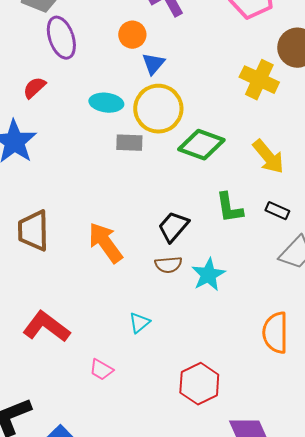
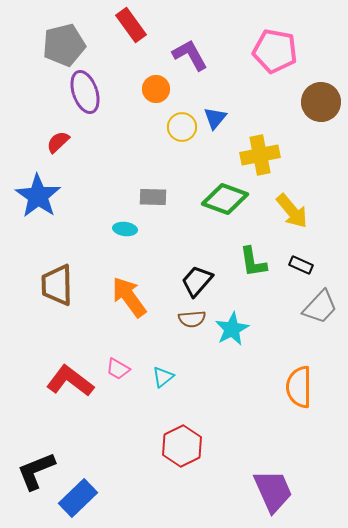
blue triangle: (153, 64) -> (215, 118), moved
yellow cross: (259, 80) -> (260, 155), moved, turned -36
cyan ellipse: (106, 103) -> (125, 229), moved, size x0.7
yellow circle: (158, 109) -> (182, 127), moved, size x0.6
pink trapezoid: (101, 370) -> (118, 369), moved
red hexagon: (199, 384) -> (182, 446), moved

